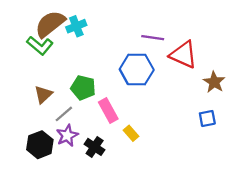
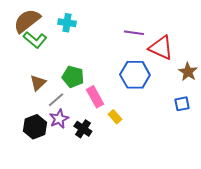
brown semicircle: (50, 24) -> (27, 21), moved
cyan cross: (76, 26) -> (67, 23), turned 30
blue hexagon: (137, 69) -> (135, 75), moved

